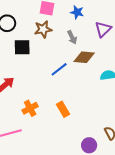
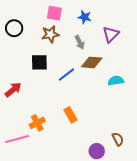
black square: (22, 47) -> (39, 62), moved
orange cross: (30, 108) -> (37, 123), moved

